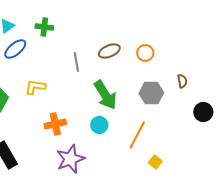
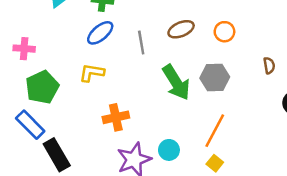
blue ellipse: (15, 49) -> (100, 33), moved
gray hexagon: (151, 93) -> (215, 78), moved
cyan circle: (99, 125) -> (169, 150), moved
yellow square: (155, 162) -> (215, 163), moved

